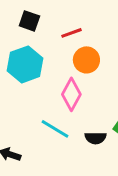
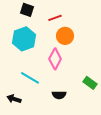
cyan line: (55, 129) -> (30, 78), moved
black semicircle: (95, 138) -> (59, 95), moved

